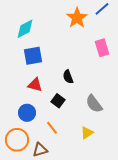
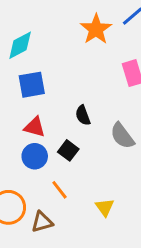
gray semicircle: (94, 104) -> (122, 136), moved
blue circle: (27, 113) -> (35, 156), moved
yellow triangle: (87, 133) -> (105, 207), moved, turned -32

